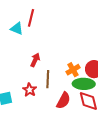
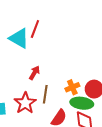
cyan triangle: (17, 29) -> (19, 38), size x1.5
red star: (30, 90) -> (25, 103), size x1.5

